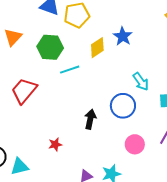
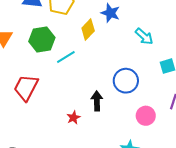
cyan arrow: (141, 82) -> (144, 36), moved
red star: (55, 144) -> (74, 118), moved

